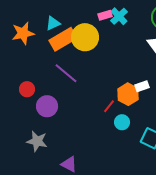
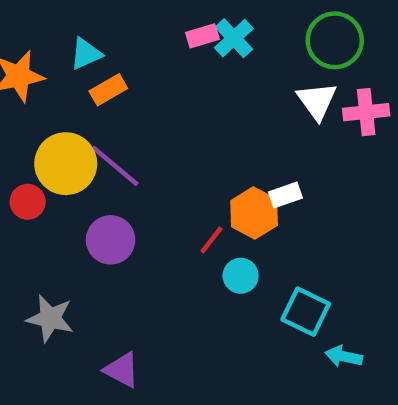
yellow circle: (85, 37) -> (66, 164), moved
orange rectangle: (63, 39) -> (108, 90), size x0.6
purple circle: (47, 106) -> (111, 240), moved

